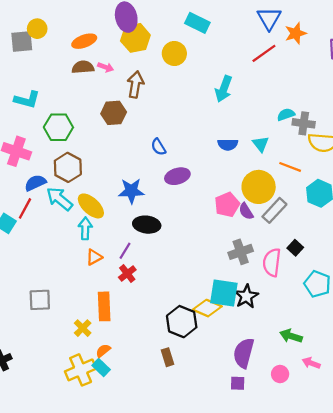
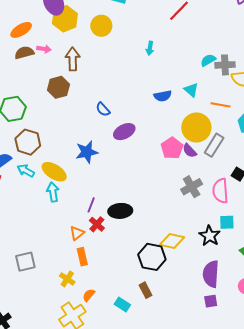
cyan arrow: (224, 89) -> (150, 48), size x0.6
cyan arrow: (59, 199) -> (26, 171), size x0.7
black ellipse: (147, 225) -> (120, 211), moved
orange triangle: (94, 257) -> (77, 233), moved
cyan square: (224, 293) -> (227, 222), moved, size x0.6
black star: (246, 296) -> (210, 236), moved
orange rectangle: (104, 306) -> (82, 257), size x0.7
cyan rectangle: (101, 368) -> (122, 305), moved

